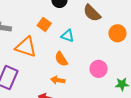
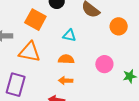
orange square: (44, 24) -> (35, 20), moved, size x1.5
orange semicircle: (61, 59) -> (66, 59), turned 133

